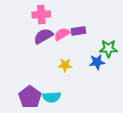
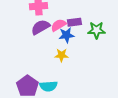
green star: (108, 49) -> (96, 30), moved
blue star: (97, 62) -> (66, 35), moved

